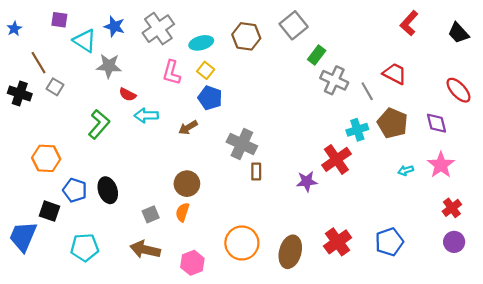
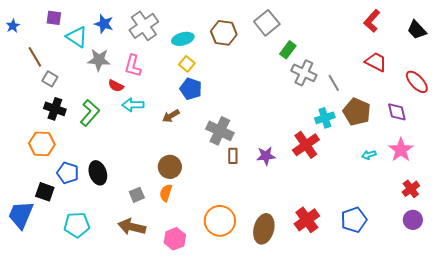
pink L-shape: (172, 73) -> (133, 66), moved
red trapezoid: (395, 74) -> (376, 62), moved
black cross: (20, 93) -> (55, 109), moved
purple star: (307, 181) -> (266, 156), moved

